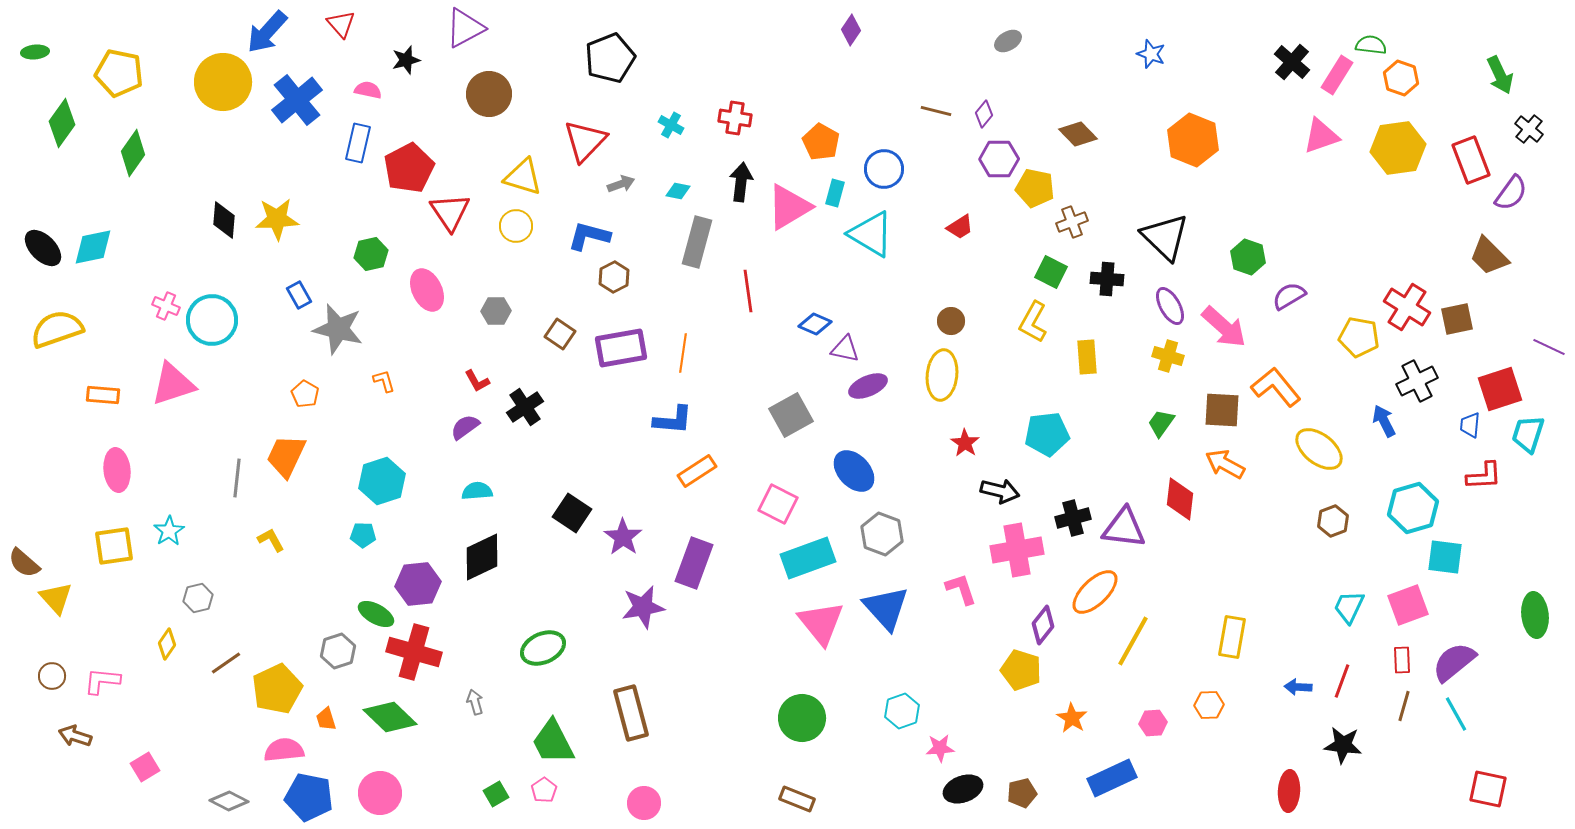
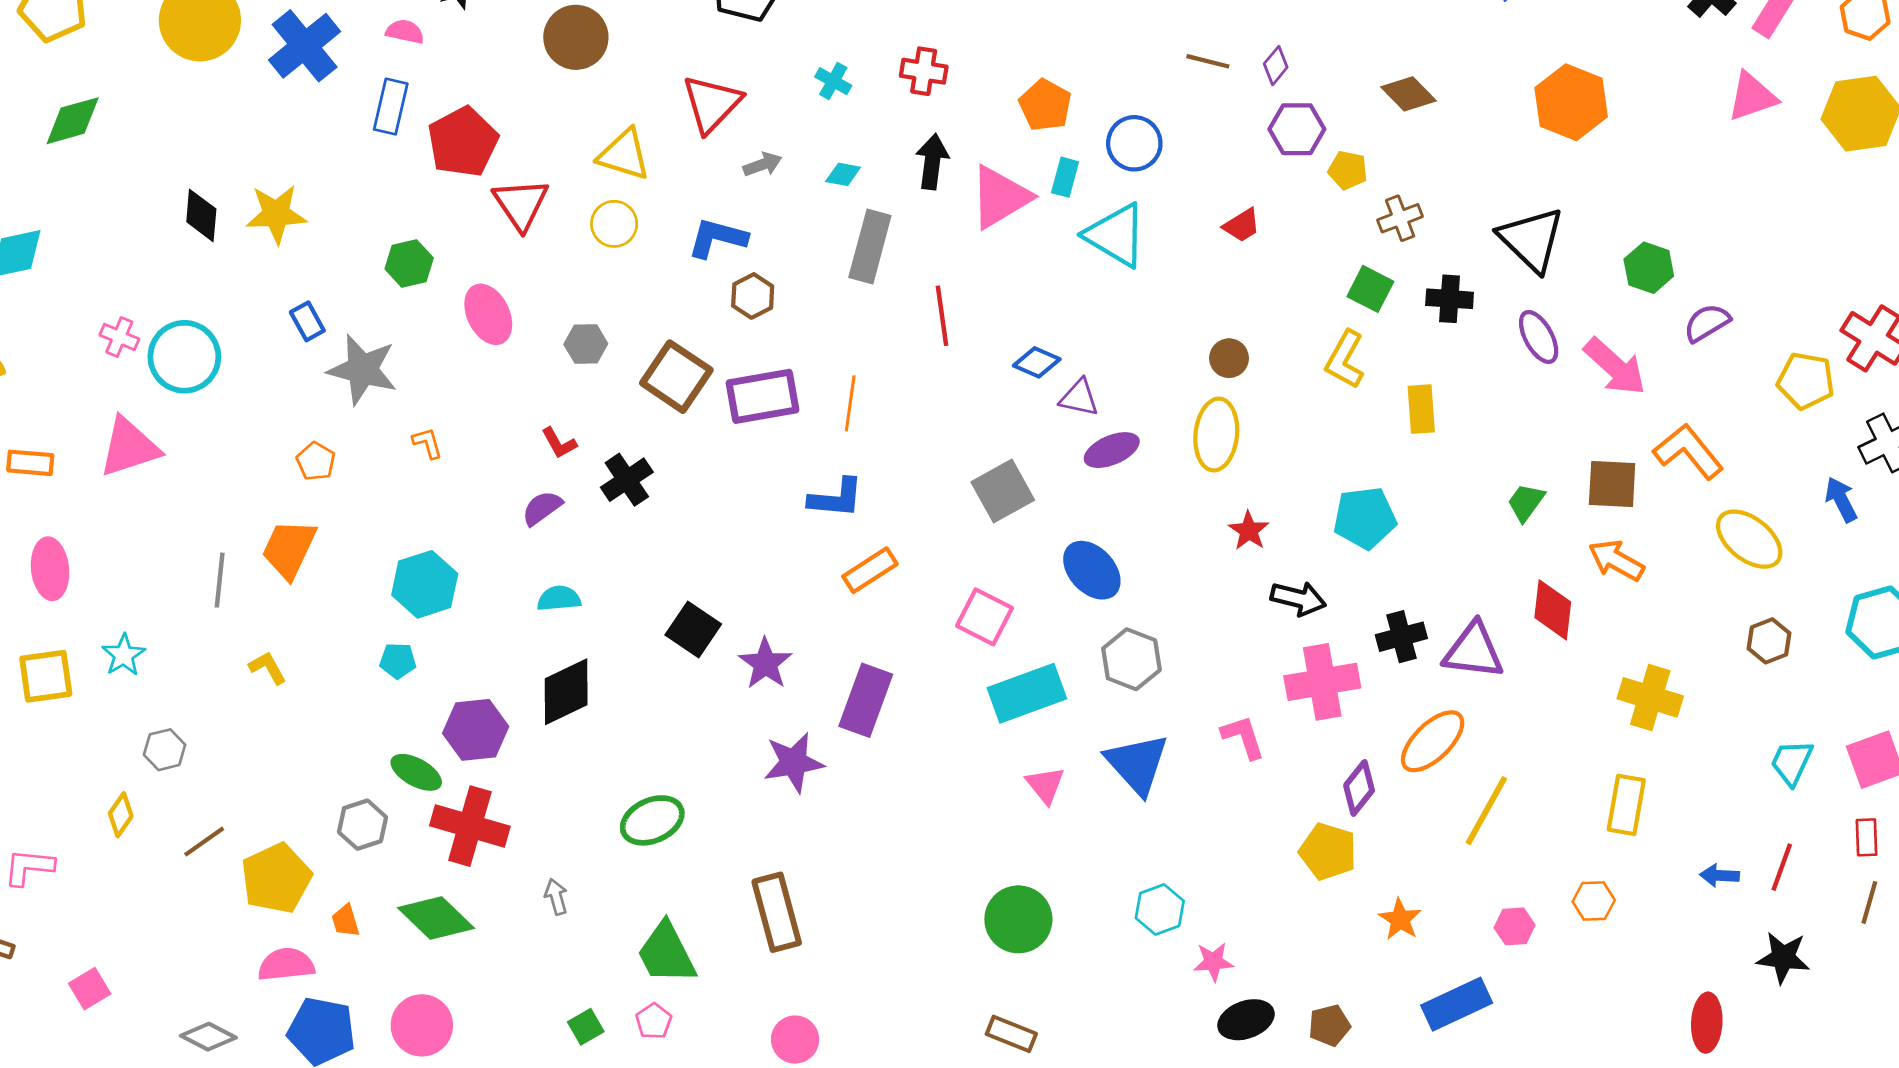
green diamond: (133, 153) -> (73, 121), turned 39
yellow pentagon: (1035, 188) -> (1348, 170), size x0.7
brown square: (560, 334) -> (676, 377), size x1.6
yellow cross: (1168, 356) -> (1650, 697), moved, size x1.4
pink triangle: (821, 623) -> (1045, 785), size x0.6

